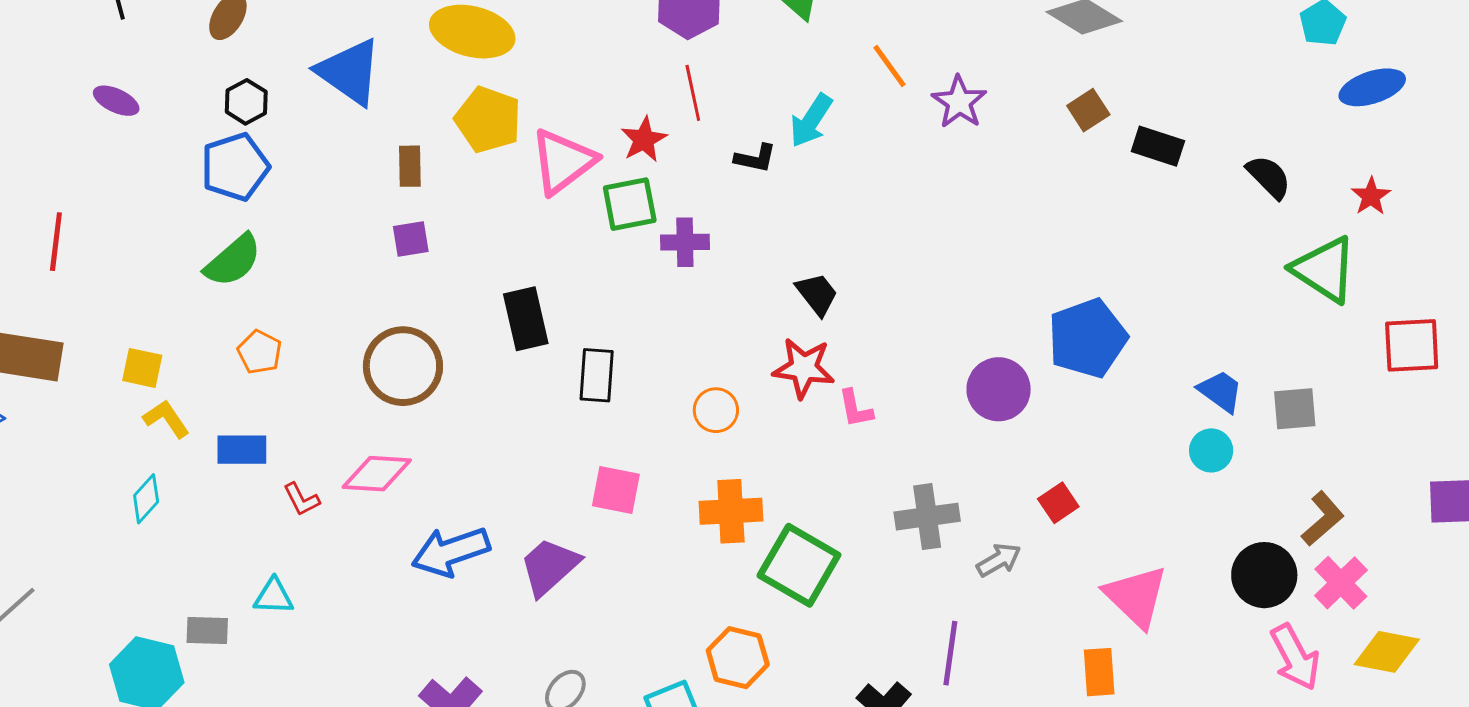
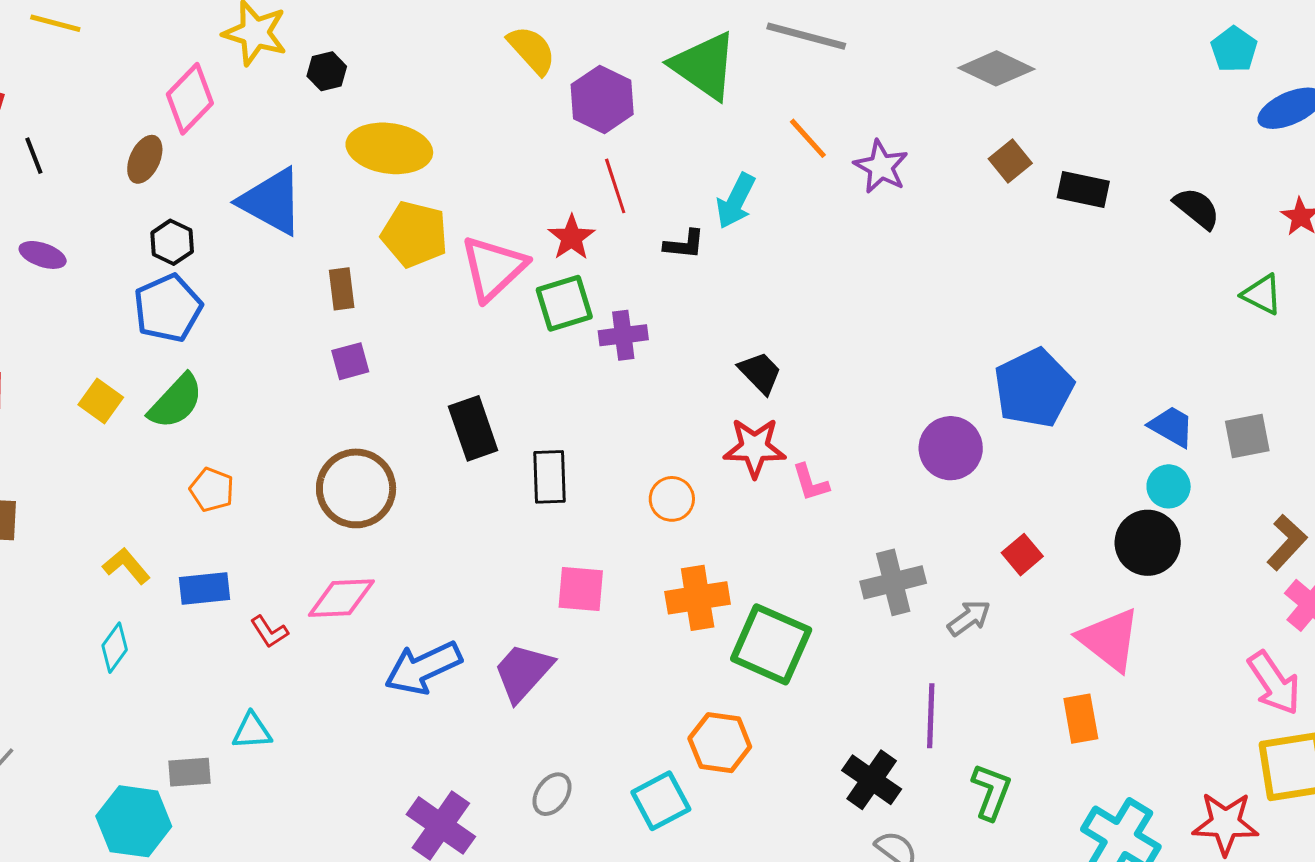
green triangle: (1324, 269) -> (1262, 294), size x0.6
yellow square: (142, 368) -> (101, 401), moved, turned 30
black circle: (1264, 575) -> (1148, 543), moved

